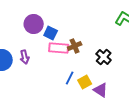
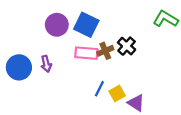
blue square: (51, 33) -> (86, 25), moved, size x1.5
black cross: (104, 57) -> (127, 46), moved

